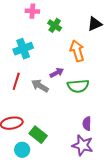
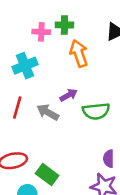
pink cross: (32, 11) -> (41, 32), moved
green cross: (55, 25) -> (64, 25), moved, turned -32
orange arrow: (77, 51) -> (79, 53), moved

